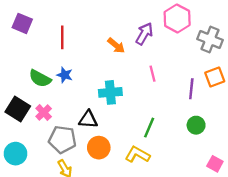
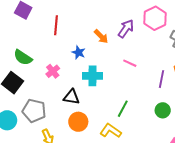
pink line: (153, 74) -> (130, 63), turned -56
blue star: (65, 75) -> (79, 52), moved
green semicircle: (40, 78) -> (23, 57), moved
pink cross: (44, 113) -> (53, 71), moved
gray pentagon: (62, 139) -> (34, 111), moved

